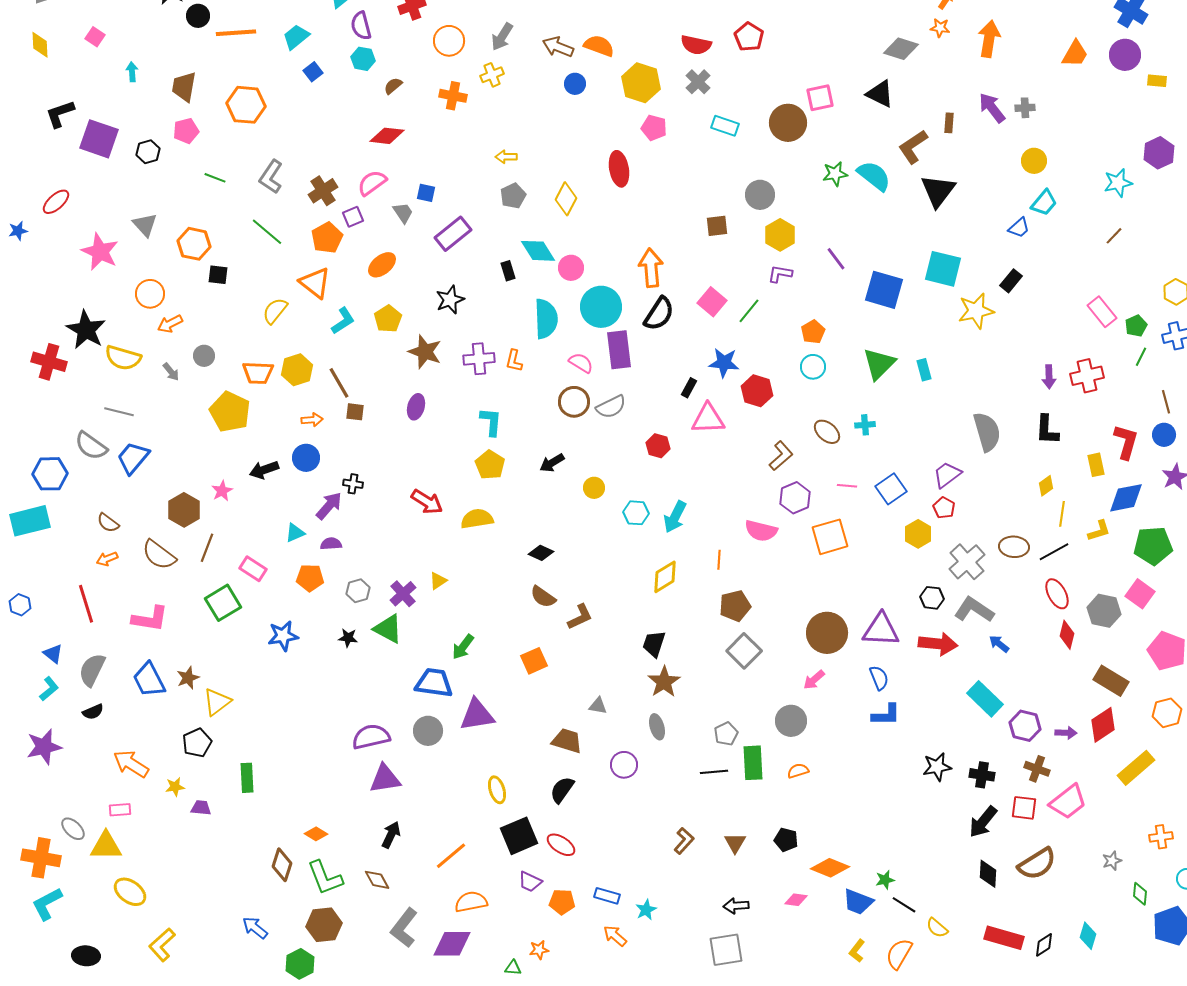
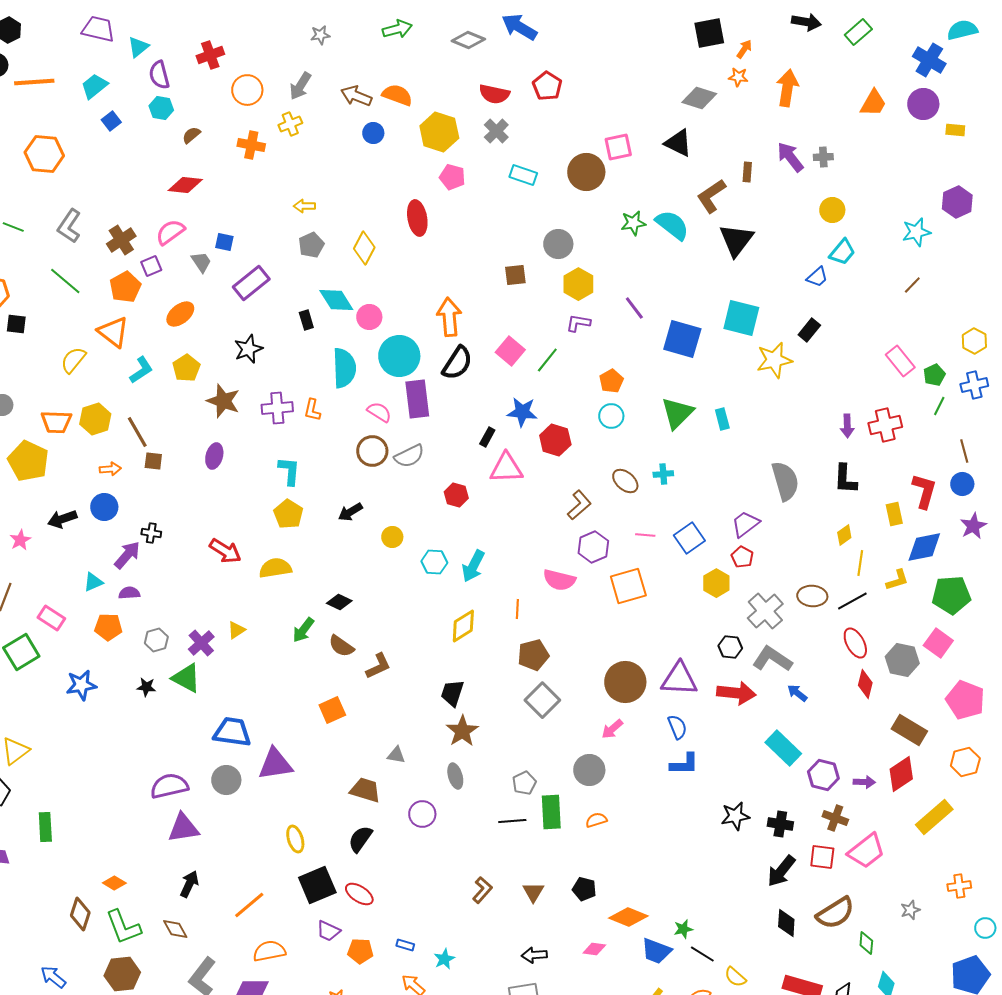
green arrow: (463, 647) -> (303, 630), moved
green diamond: (1140, 894) -> (866, 943), moved
blue rectangle: (607, 896) -> (405, 945), size x0.7

